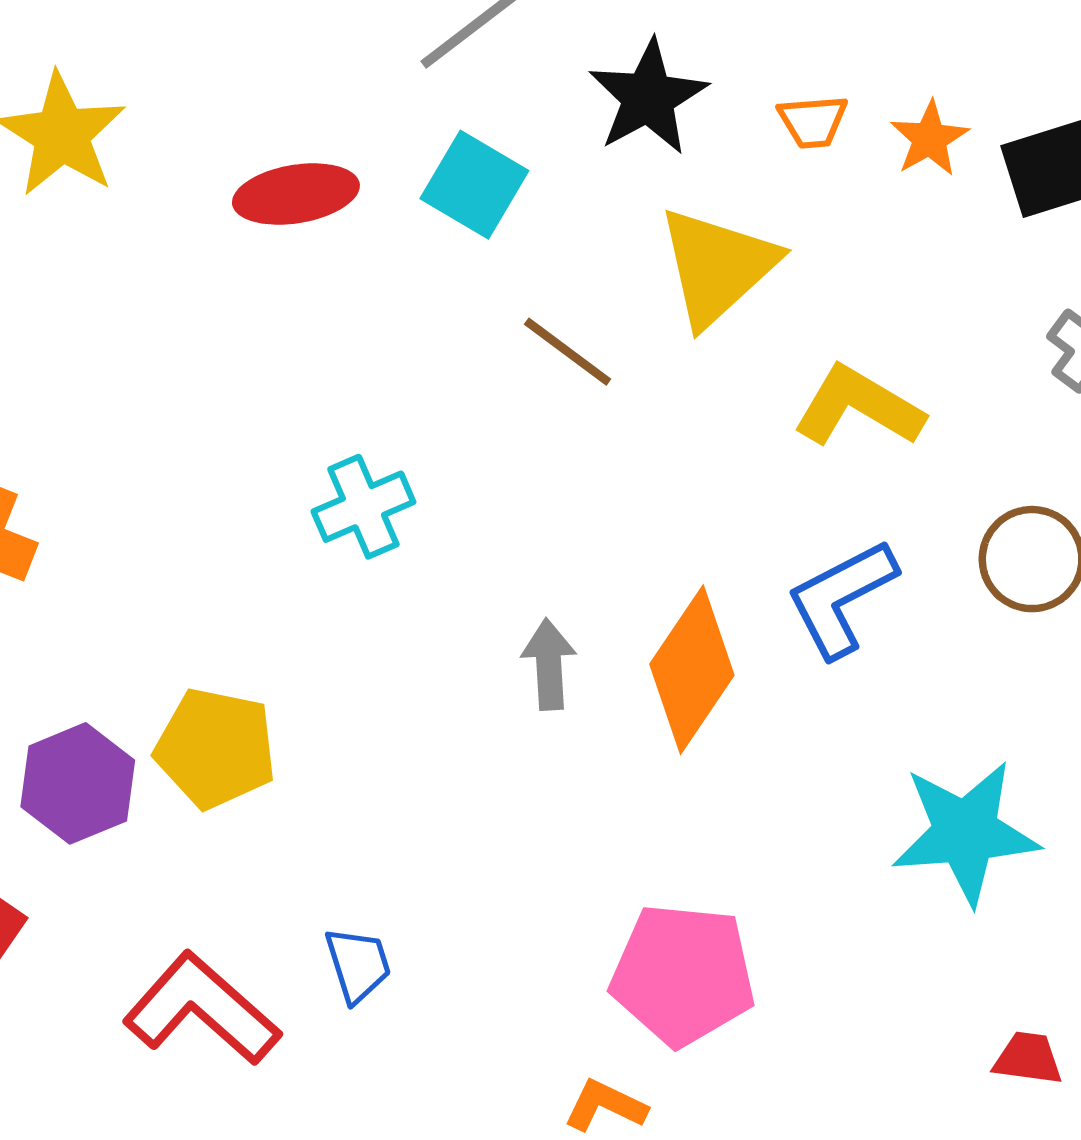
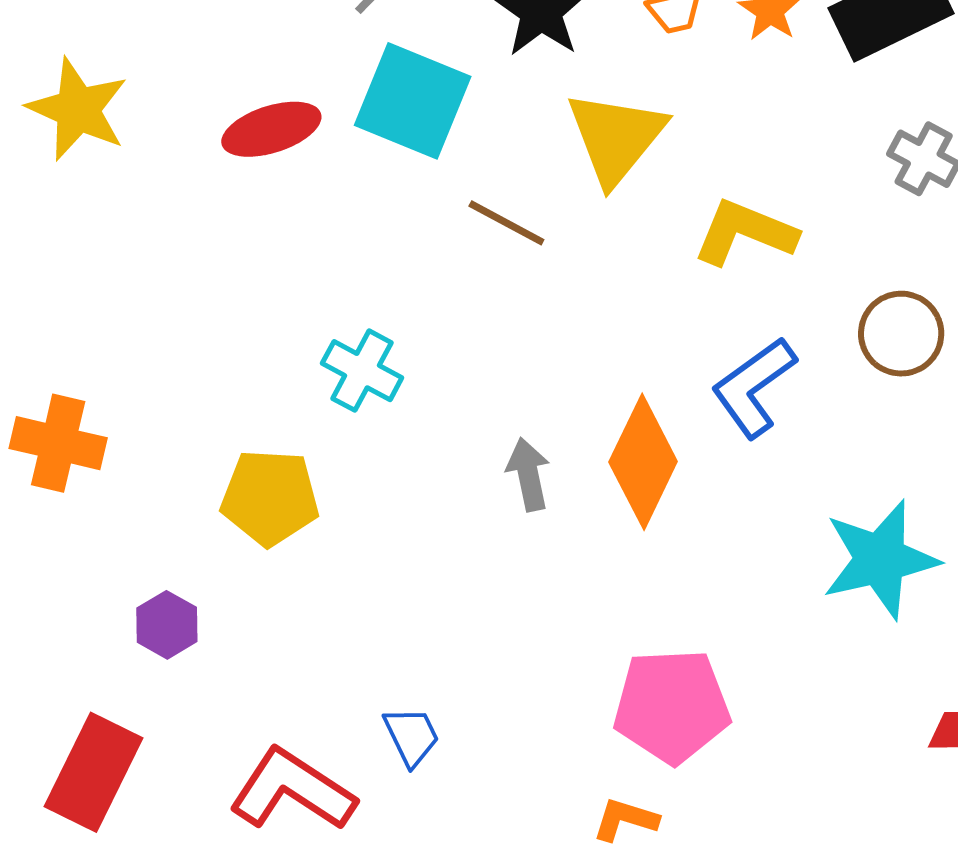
cyan square: (474, 185) -> (413, 101), size x1.4
cyan cross: (363, 507) -> (362, 371), turned -30
yellow pentagon: (216, 748) -> (270, 497), moved
purple hexagon: (78, 783) -> (167, 625), size x0.7

